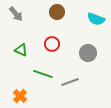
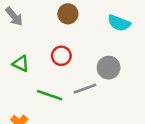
gray line: (70, 82) -> (85, 89), moved

